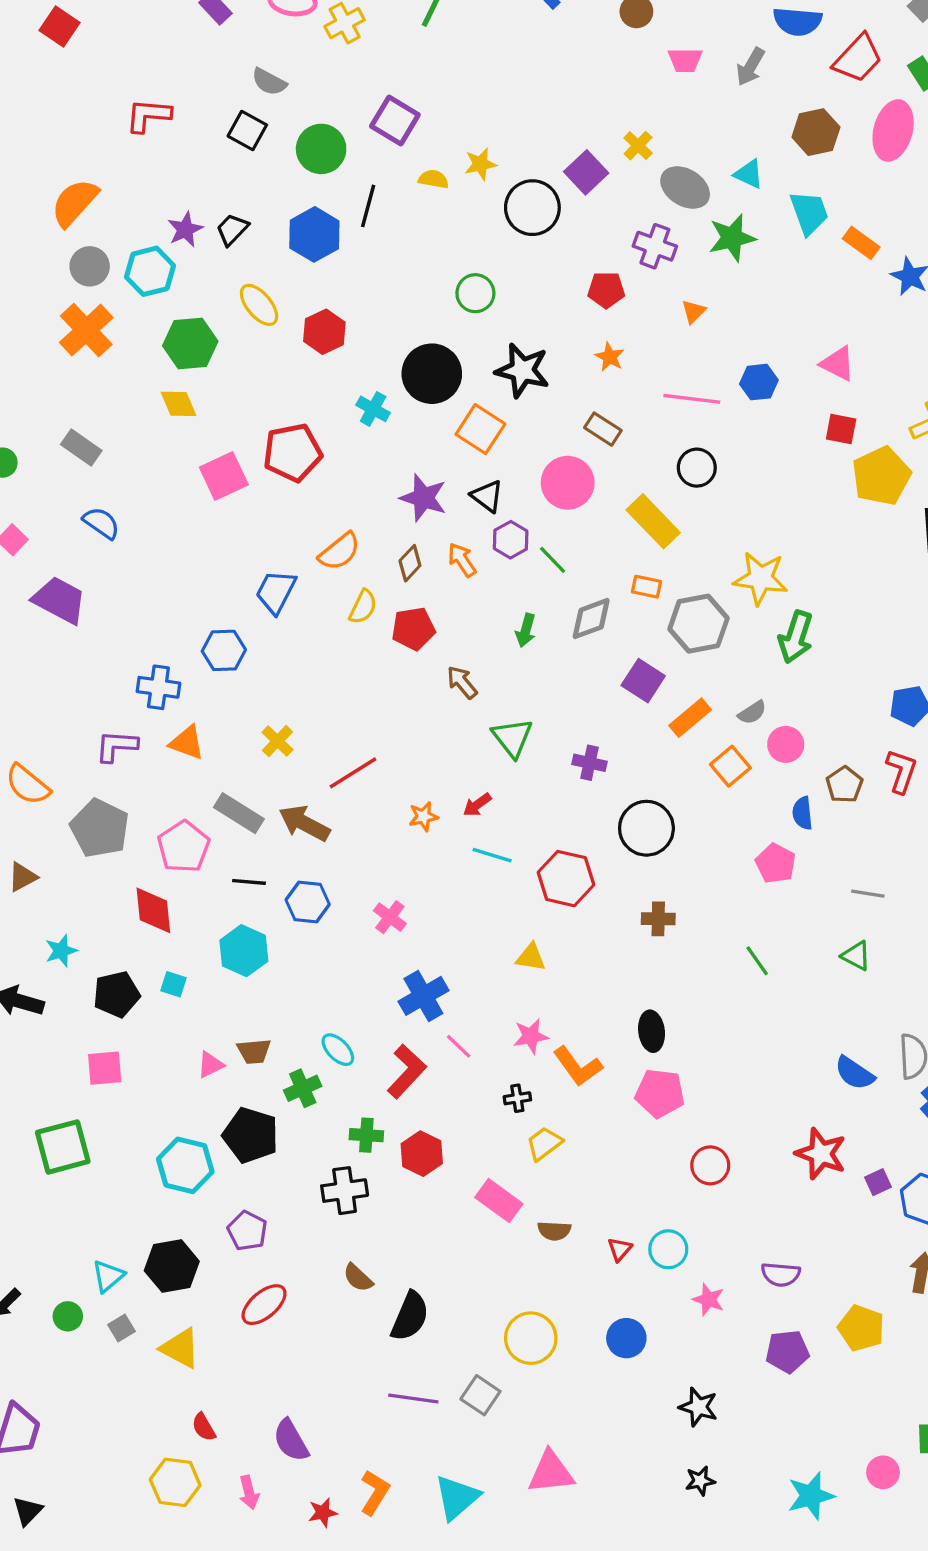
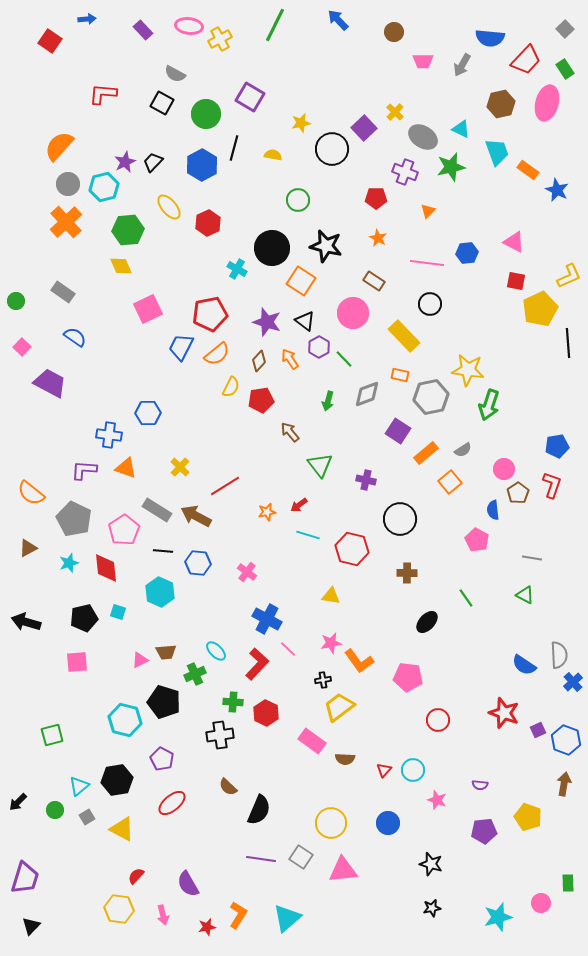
yellow semicircle: (433, 179) -> (273, 155), moved
red pentagon: (293, 453) -> (210, 314), moved
blue trapezoid: (276, 592) -> (181, 347), moved
pink circle: (786, 744) -> (504, 469), moved
cyan star: (61, 951) -> (69, 563), moved
blue cross: (423, 996) -> (267, 619), turned -32
black ellipse: (652, 1031) -> (427, 622), moved, turned 50
yellow trapezoid: (544, 1144) -> (339, 707), size x1.4
green square: (63, 1147) -> (52, 735), moved, size x0.7
purple semicircle: (781, 1274) -> (480, 785), size x0.7
red semicircle: (204, 1427) -> (136, 876), turned 72
pink triangle: (551, 1472) -> (343, 870), moved

